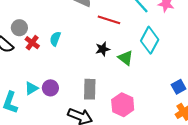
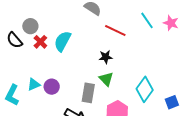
cyan semicircle: (55, 39) -> (63, 41), size x1.5
cyan diamond: (150, 40) -> (145, 89), moved
green triangle: (126, 58) -> (106, 79), moved

